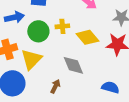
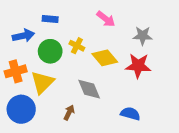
yellow cross: (62, 26) -> (77, 46), turned 32

